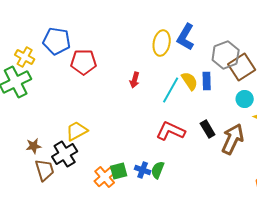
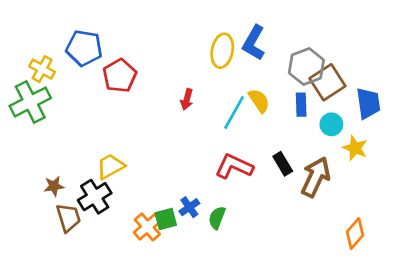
red pentagon: (84, 62) -> (120, 76), turned -30
blue rectangle: (207, 81) -> (301, 105), moved
blue cross: (143, 170) -> (189, 207), moved, turned 35

